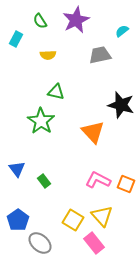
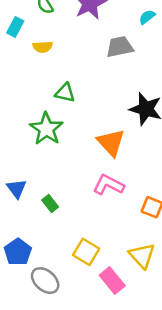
yellow semicircle: (48, 55) -> (43, 47), moved
pink L-shape: (98, 180) -> (108, 185), moved
yellow triangle: (102, 216) -> (142, 256), moved

